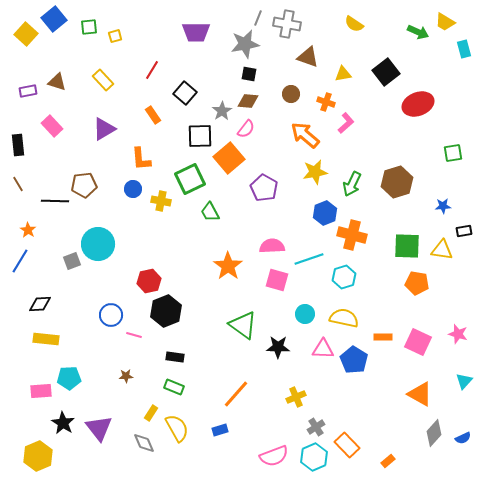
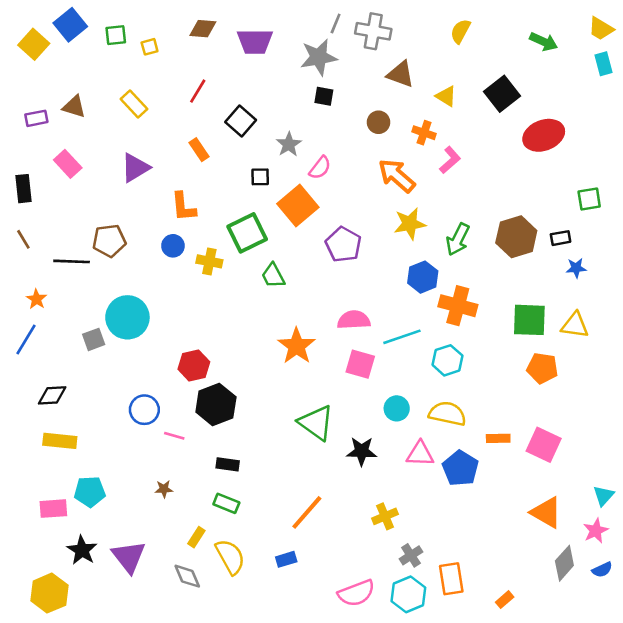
yellow trapezoid: (445, 22) -> (601, 29), moved
yellow semicircle: (354, 24) -> (460, 31), turned 84
yellow triangle: (343, 74) -> (446, 96), turned 42
brown diamond: (248, 101) -> (203, 29), moved
black square: (200, 136) -> (260, 177), size x0.6
black rectangle: (464, 231) -> (561, 238), moved
pink star: (458, 334) -> (596, 531), moved, turned 30
orange rectangle: (347, 445) -> (451, 579), turned 35

